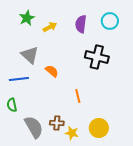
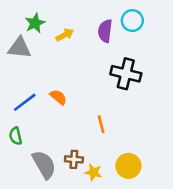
cyan circle: (110, 21) -> (132, 21), moved
gray triangle: (30, 55) -> (19, 48), moved, turned -36
orange semicircle: (52, 71) -> (58, 97), moved
blue line: (19, 79) -> (25, 102), turned -30

